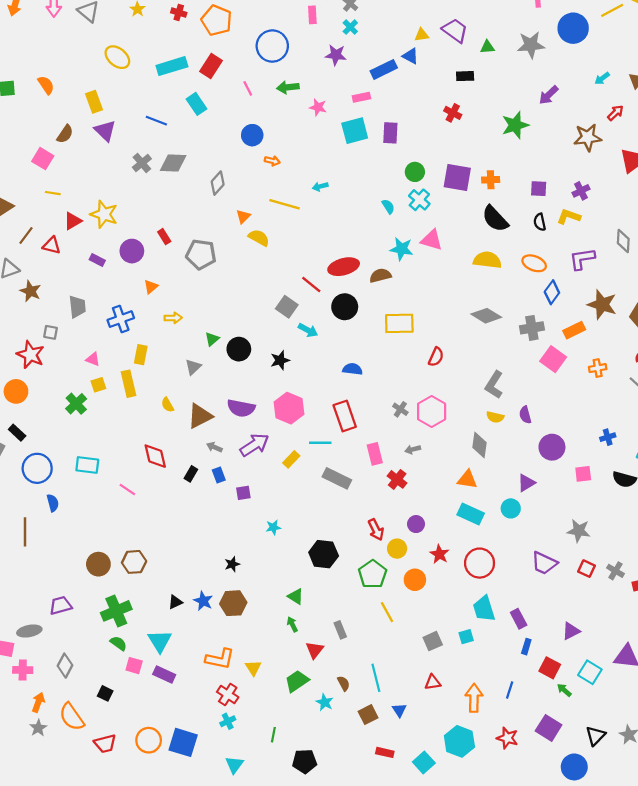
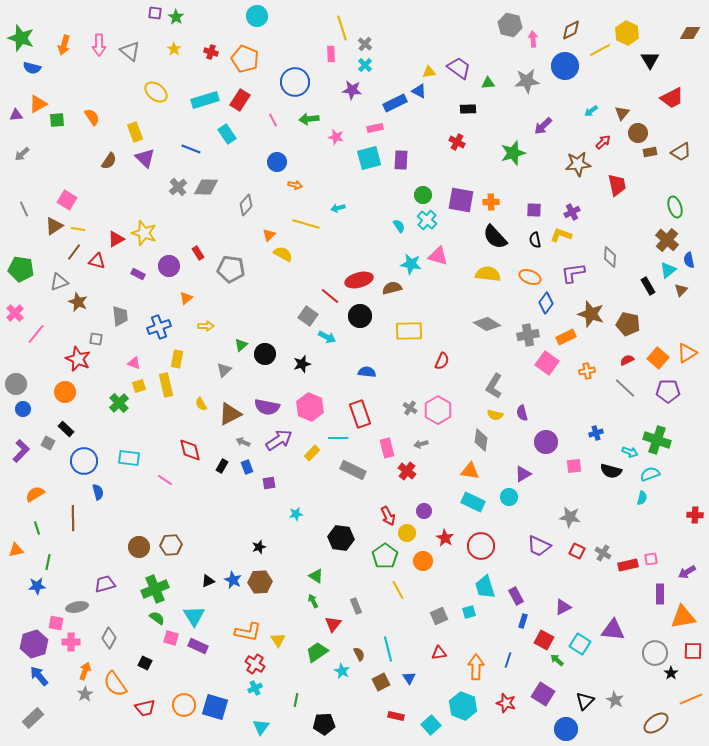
pink square: (43, 159) -> (67, 200), moved
yellow line: (53, 193) -> (78, 229), moved

